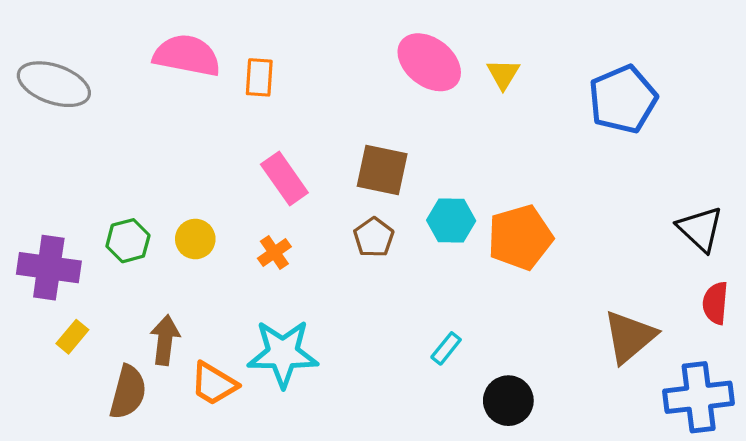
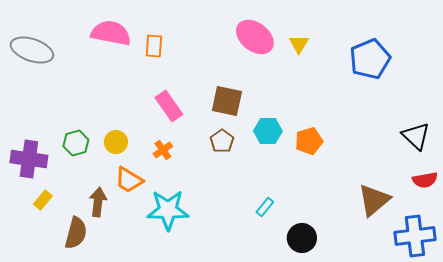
orange pentagon: (520, 237) -> (309, 141), size x0.7
red semicircle: (715, 303) -> (425, 180), turned -105
orange trapezoid: (214, 384) -> (129, 180), moved

